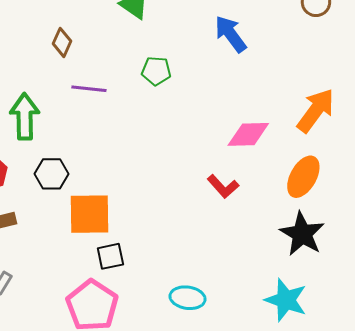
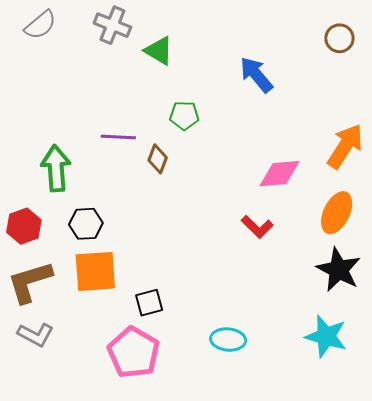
brown diamond: (62, 42) -> (158, 159), moved
orange square: (89, 214) -> (95, 271), moved

